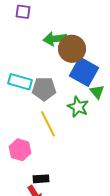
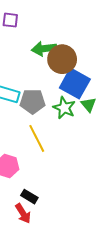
green star: (78, 107) -> (64, 108), moved
black rectangle: (41, 179) -> (29, 197), turned 35

